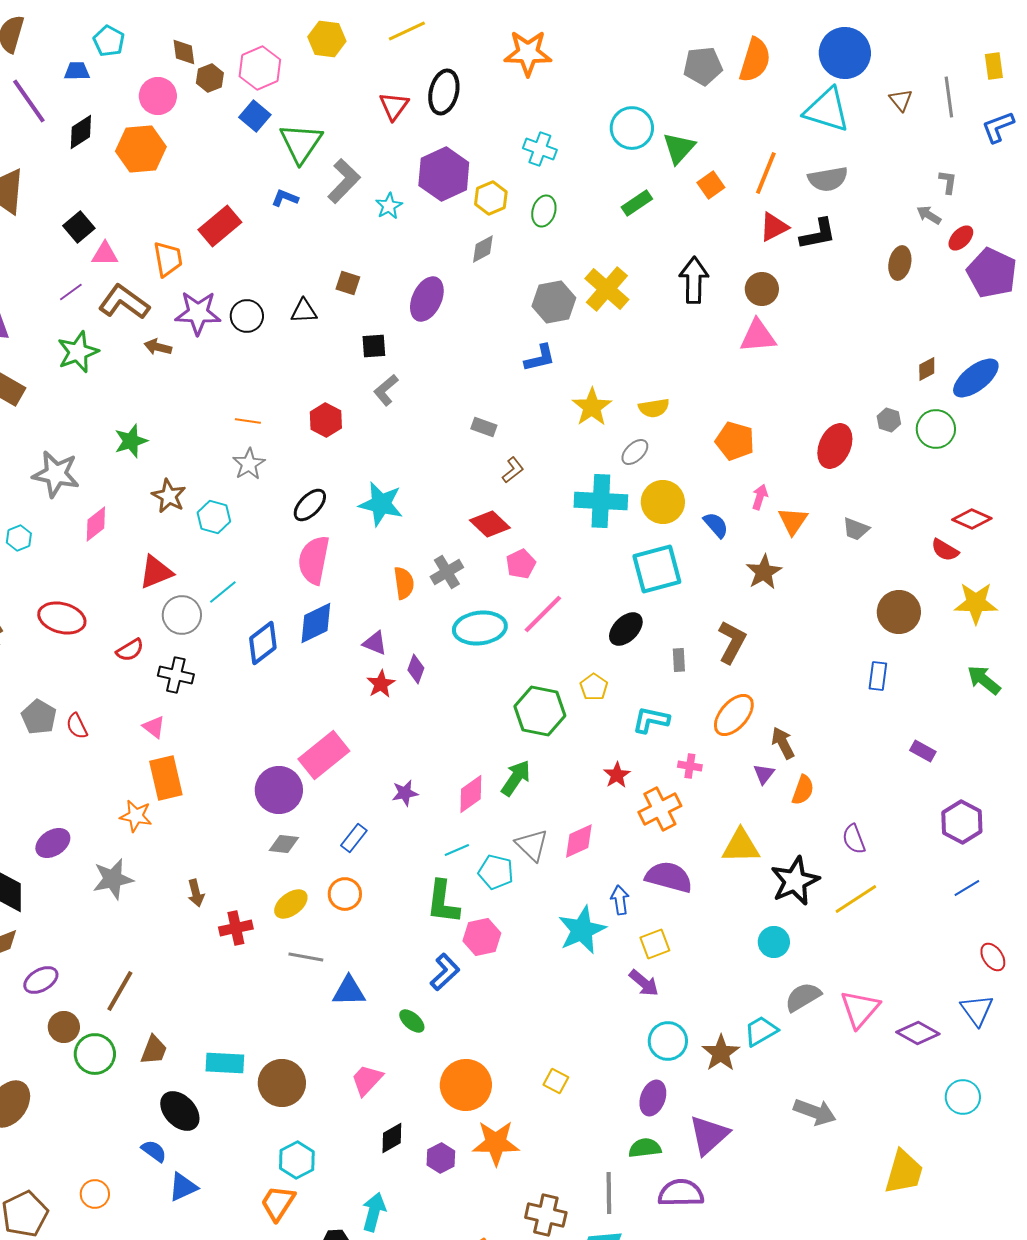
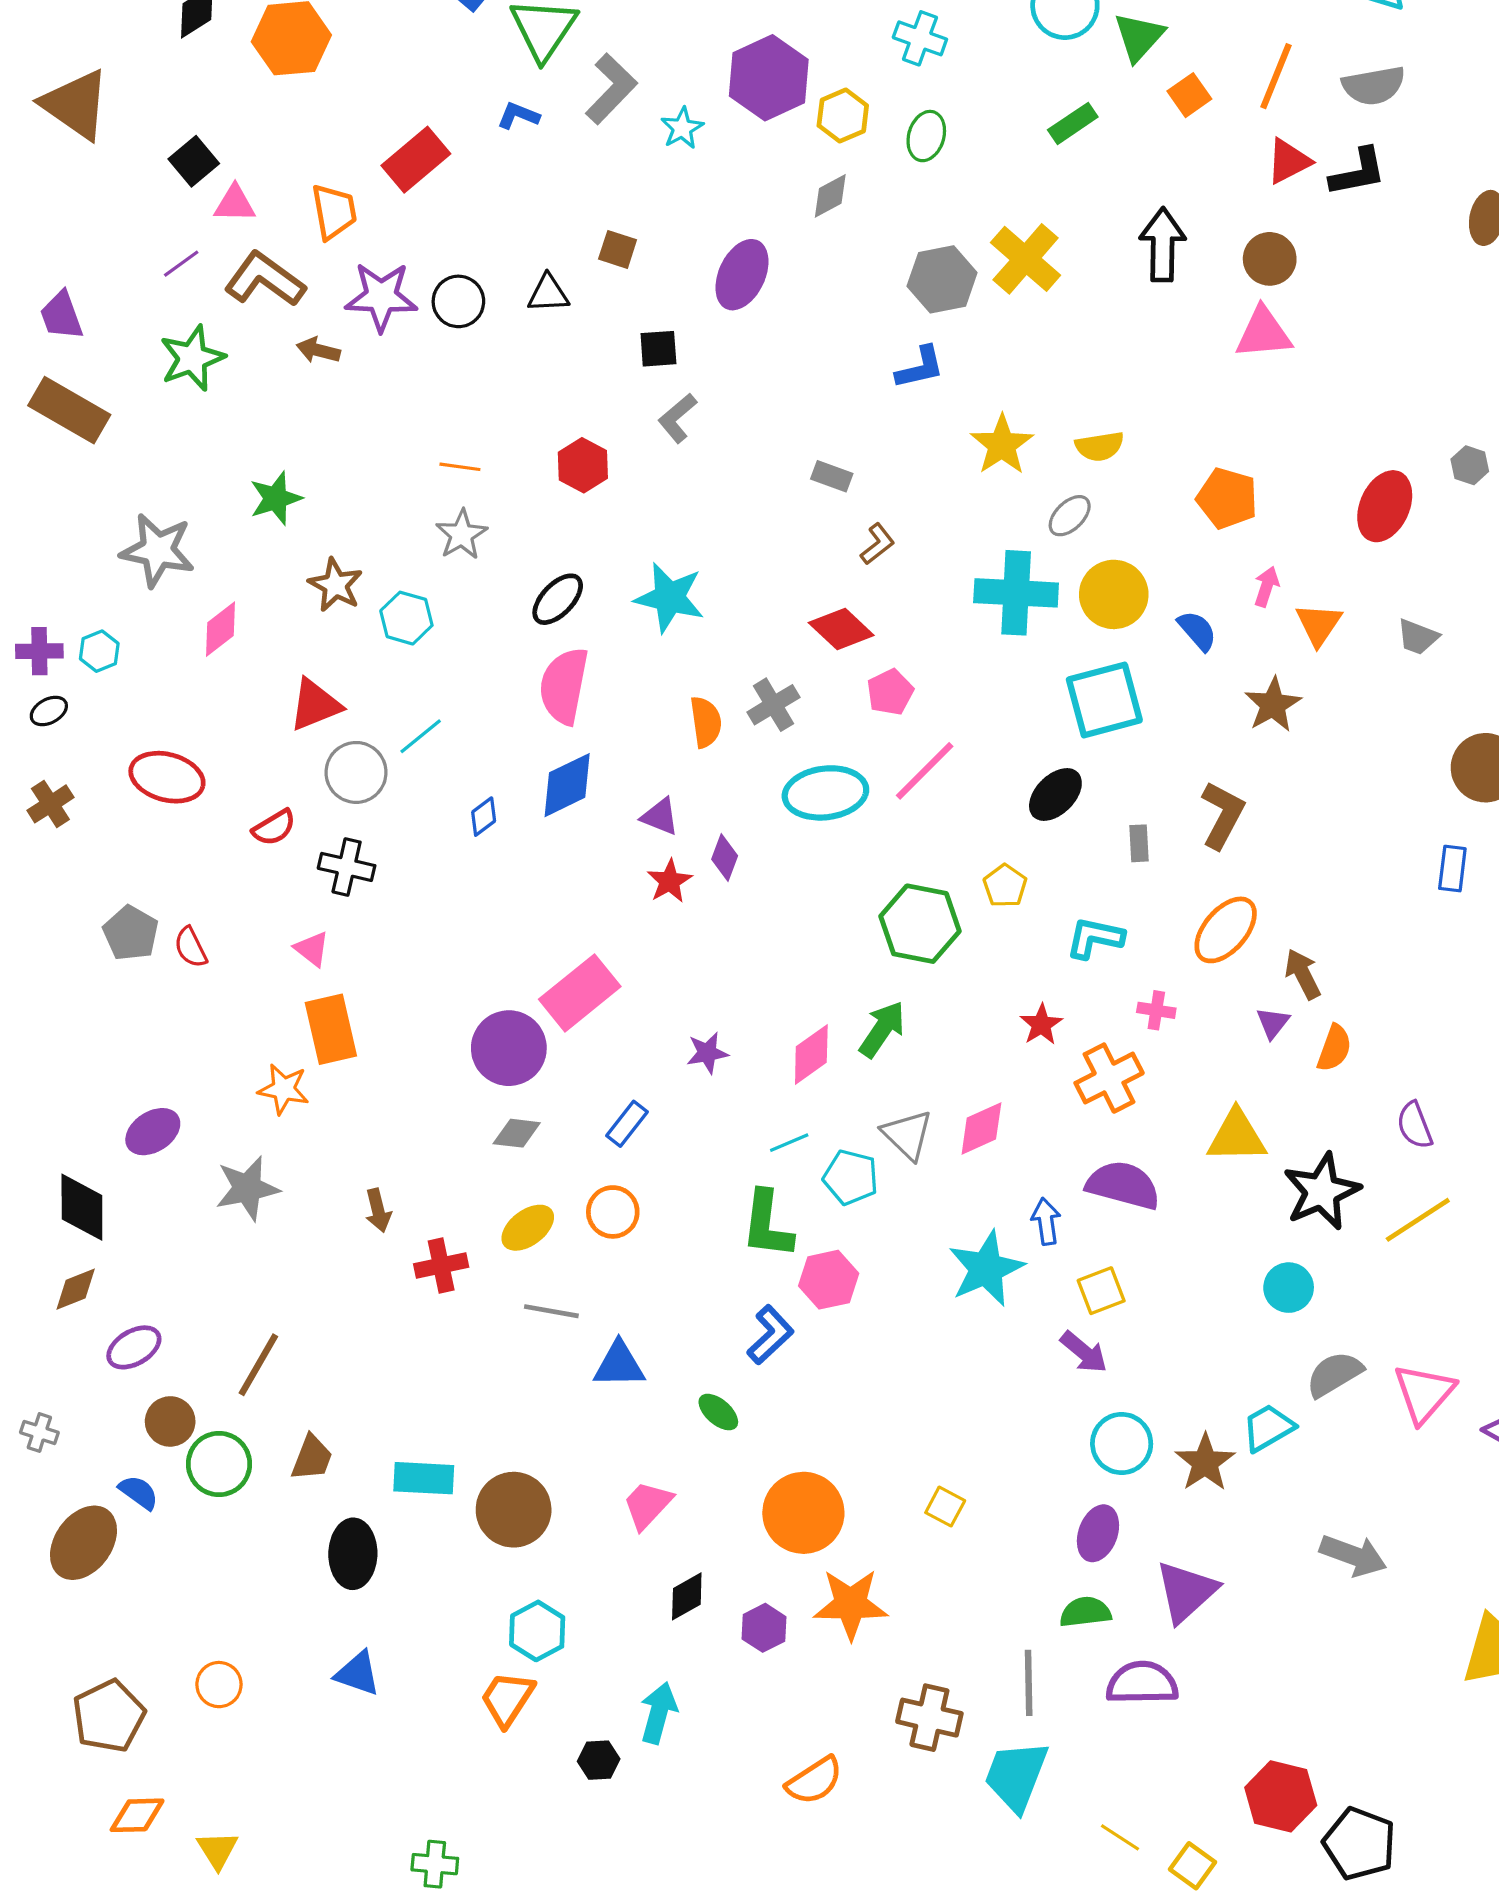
blue diamond: (263, 643) -> (484, 817), size x0.6
black ellipse: (180, 1111) -> (353, 1554), turned 45
blue semicircle: (154, 1151) -> (139, 1492), moved
blue triangle: (183, 1187) -> (358, 1674), turned 44

